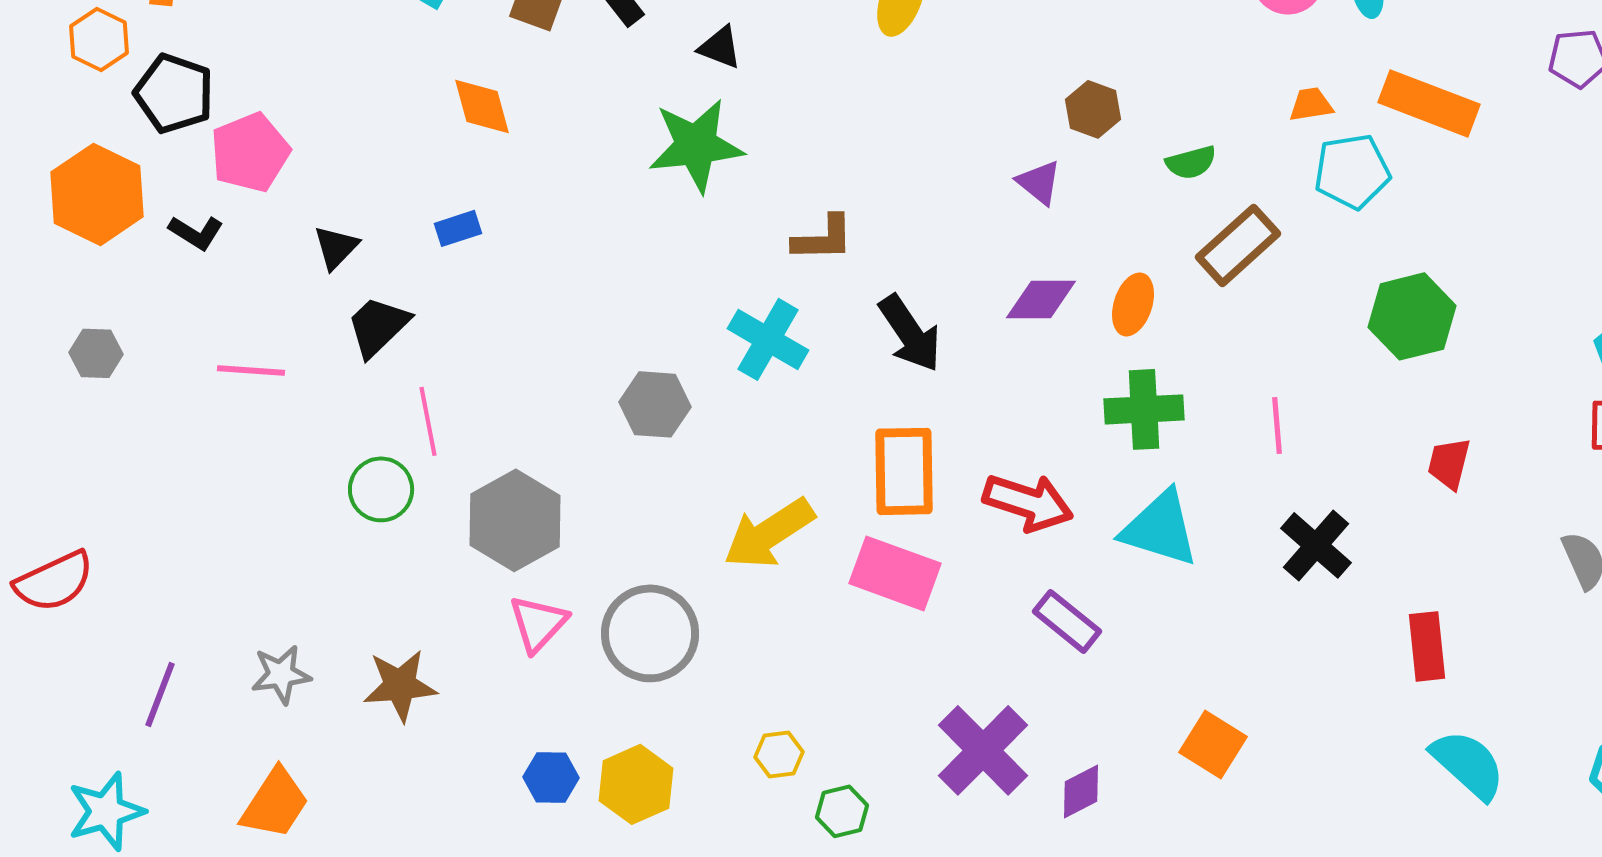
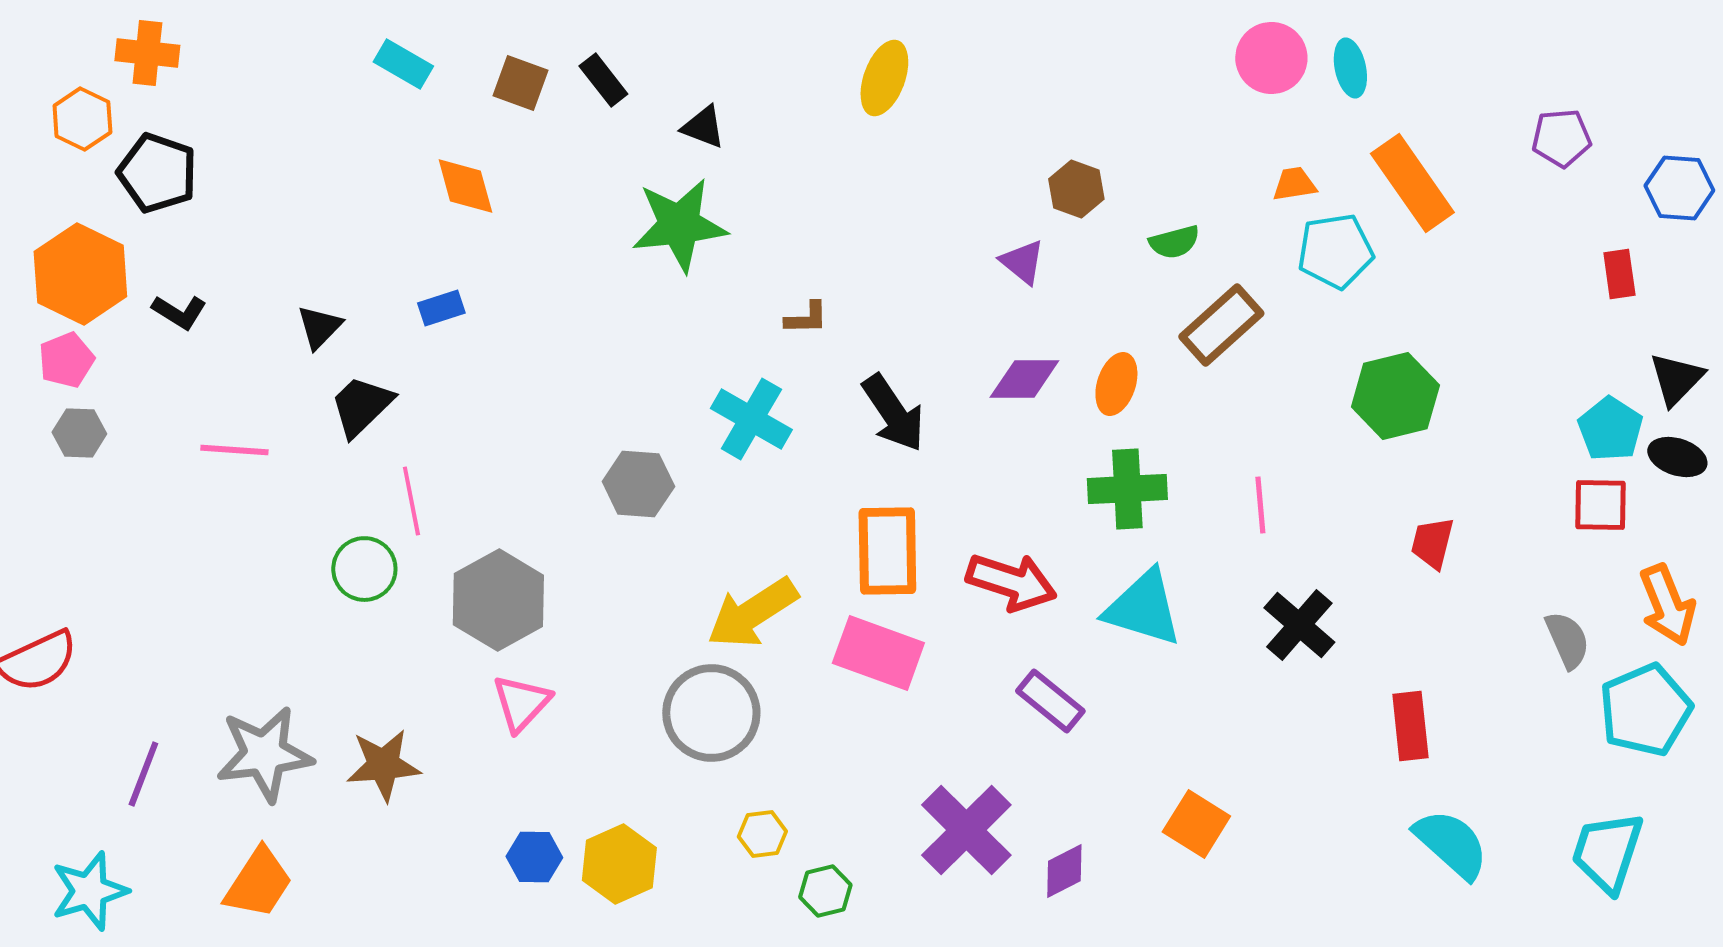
orange rectangle: (1429, 103) -> (1412, 183), turned 34
pink pentagon: (250, 152) -> (66, 360), moved, size x0.7
brown L-shape: (823, 238) -> (806, 318), size x0.7
gray circle: (650, 633) -> (711, 713), moved
gray star: (281, 674) -> (264, 754), size x1.6

